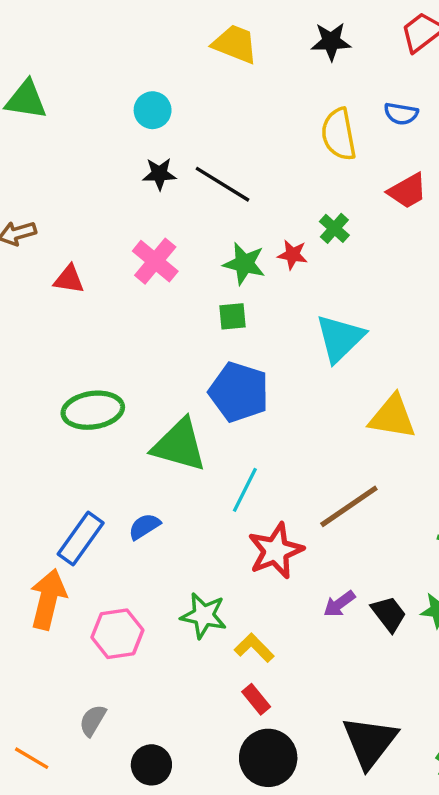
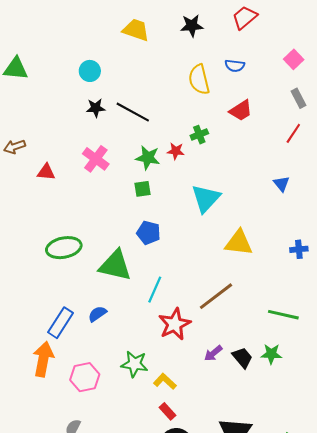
green cross: (334, 228) -> (199, 135), turned 30
blue pentagon: (239, 392) -> (148, 233), size x0.7

